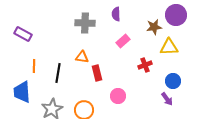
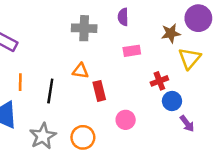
pink rectangle: (123, 41) -> (132, 51), turned 32
yellow triangle: (169, 47) -> (190, 58), turned -48
blue circle: (173, 81) -> (172, 101), moved

